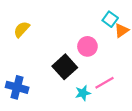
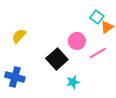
yellow semicircle: (22, 29) -> (19, 36), moved
pink line: (104, 83) -> (98, 53), moved

